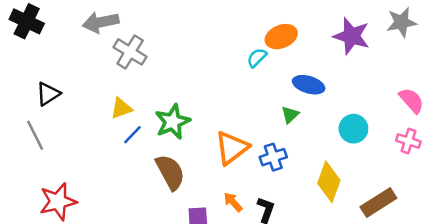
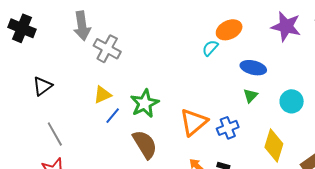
gray arrow: (101, 22) -> (82, 26), turned -84
green triangle: (290, 115) -> (250, 96), moved
gray line: (35, 135) -> (55, 134), moved

